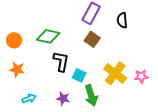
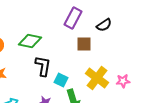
black semicircle: (122, 20) -> (104, 25), turned -119
brown square: (92, 39) -> (84, 44), moved, turned -35

